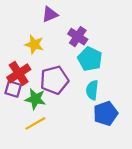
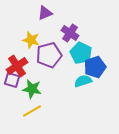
purple pentagon: (54, 80) -> (49, 55), moved
cyan semicircle: (92, 90) -> (83, 81), turned 66
blue pentagon: (106, 113) -> (95, 67), moved

